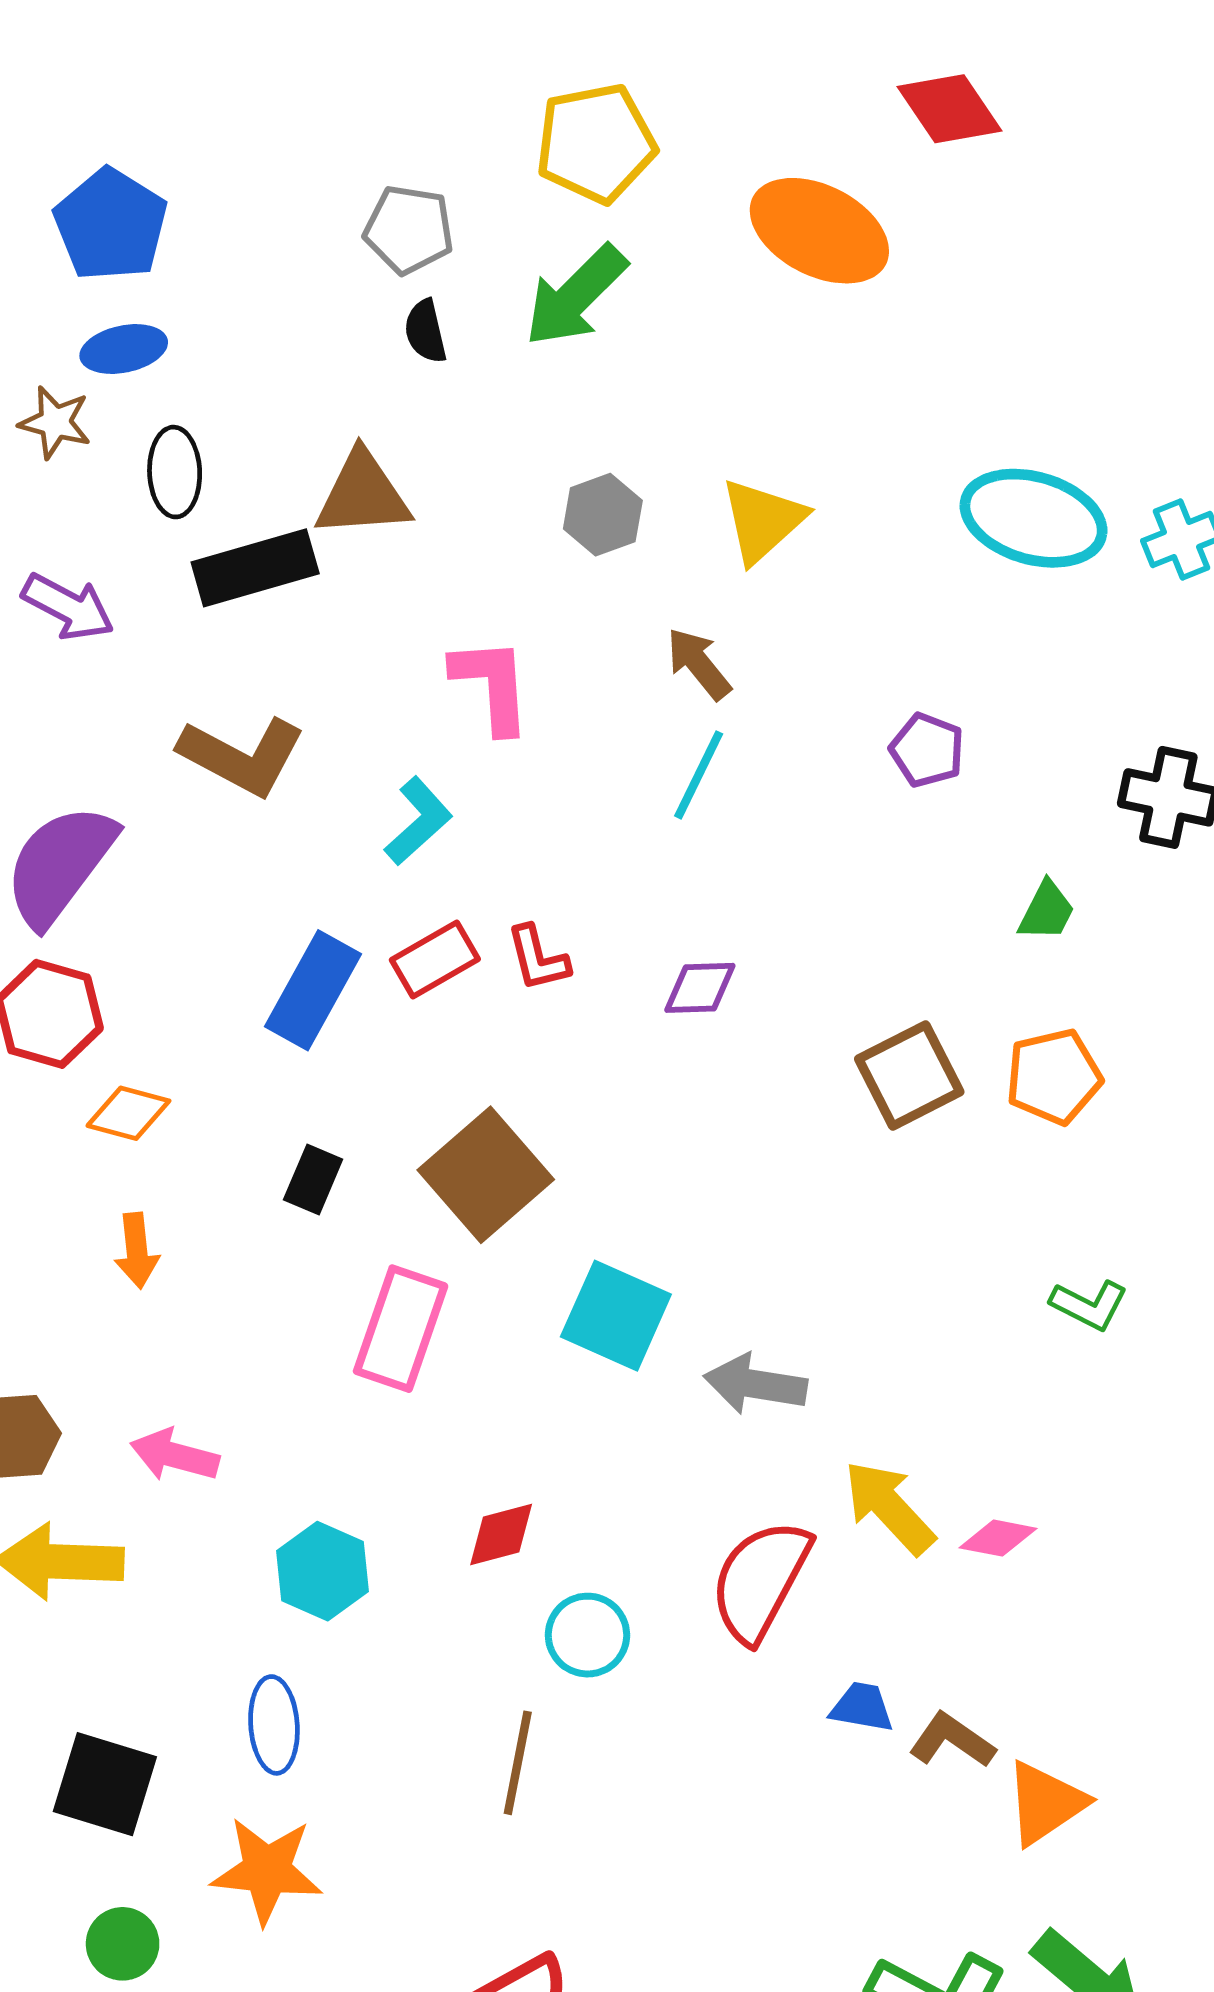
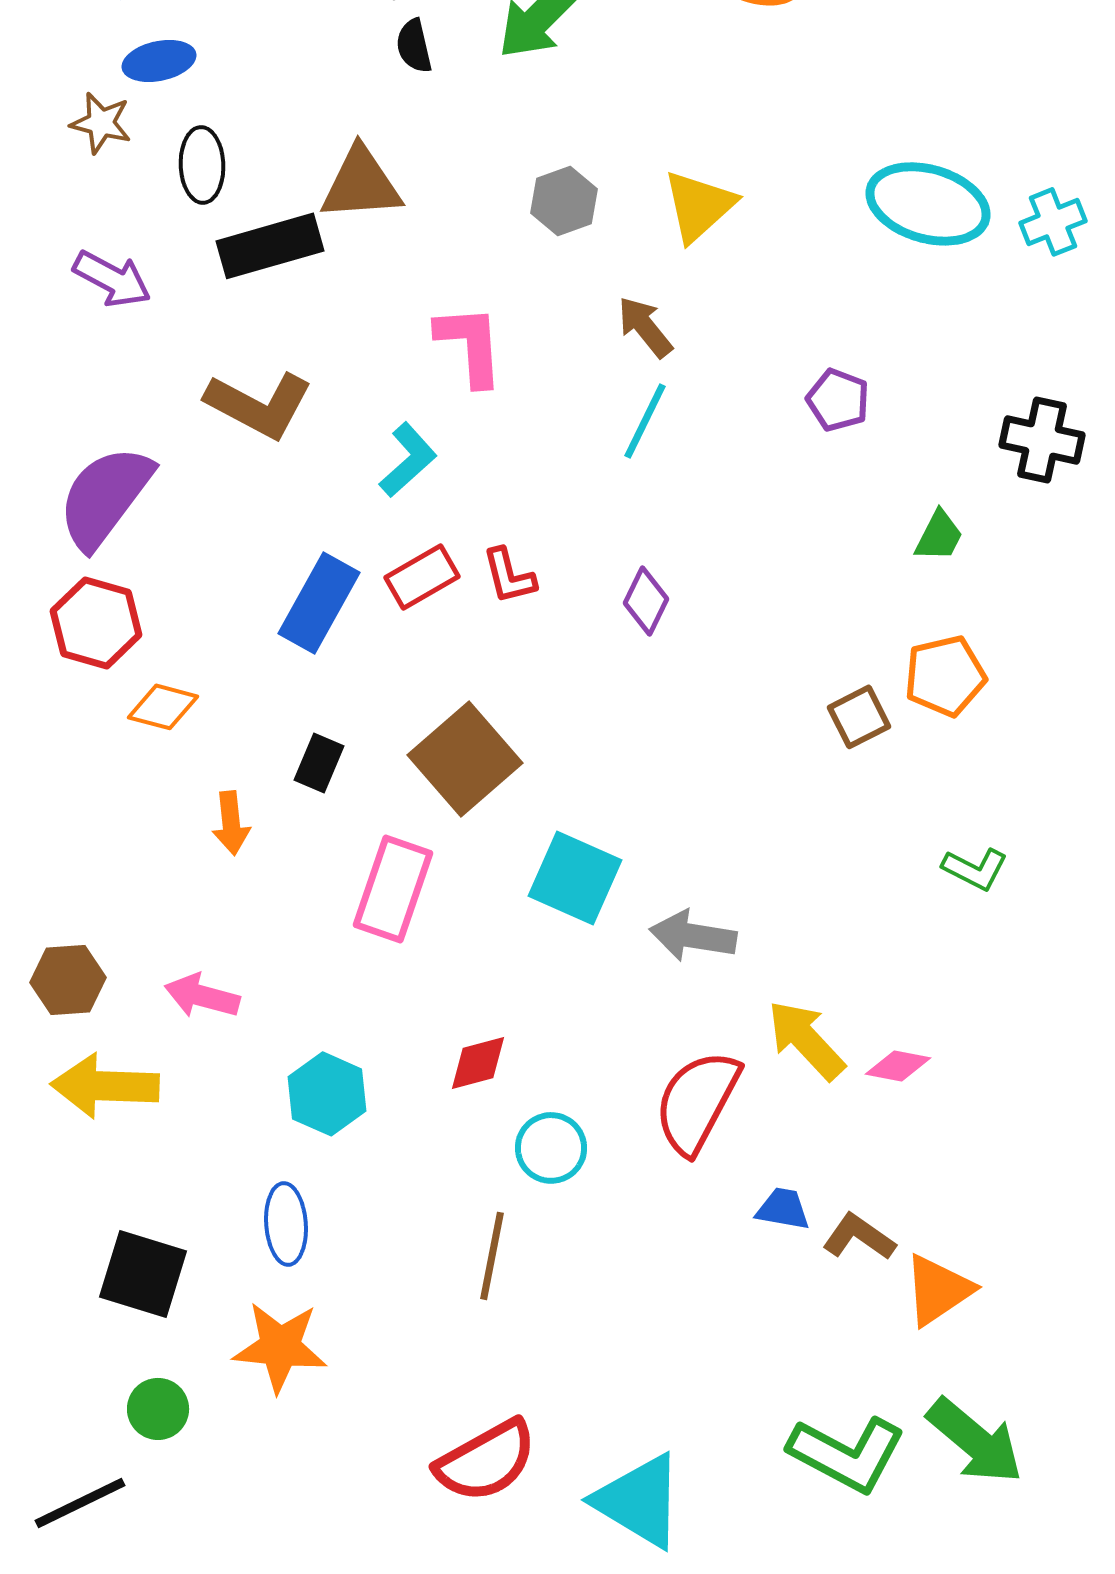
purple diamond: (700, 988) -> (646, 601), turned -62
brown square: (909, 1075) -> (859, 717), moved, size x0.7
orange arrow: (137, 1251) -> (231, 823), moved

